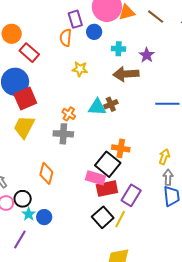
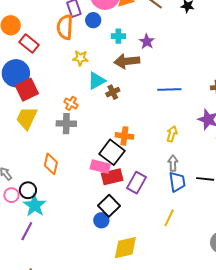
orange semicircle: (66, 38) -> (65, 27), size x1.4
cyan triangle: (97, 107) -> (97, 81), moved, turned -30
yellow arrow: (164, 157) -> (172, 134), moved
cyan star: (29, 214) -> (35, 205), size x1.6
blue circle: (44, 217) -> (101, 220), moved
yellow line: (120, 219) -> (169, 218), moved

